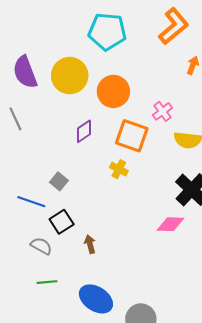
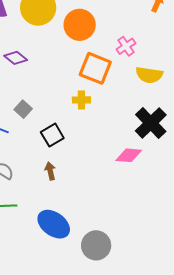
purple diamond: (84, 131) -> (16, 58), moved, turned 70
yellow cross: (119, 169) -> (81, 100), turned -30
black square: (62, 222) -> (52, 135), moved

